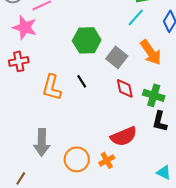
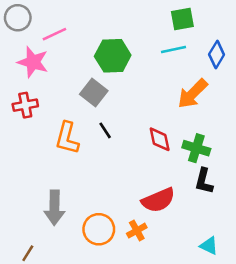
cyan line: (136, 17) -> (174, 49), turned 36
green hexagon: (87, 40) -> (113, 56), moved
orange arrow: (151, 52) -> (193, 94), turned 80
gray square: (117, 57) -> (94, 92), moved

